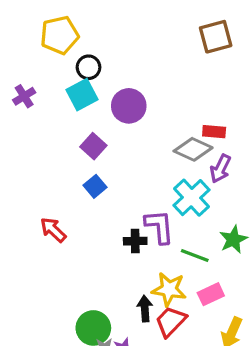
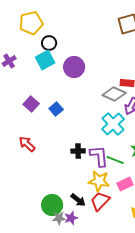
purple square: (93, 146) -> (31, 104), moved
blue square: (95, 186) -> (56, 109), moved
purple L-shape: (159, 227) -> (99, 156), moved
black arrow: (145, 309) -> (78, 200), moved, turned 133

